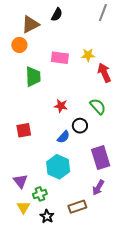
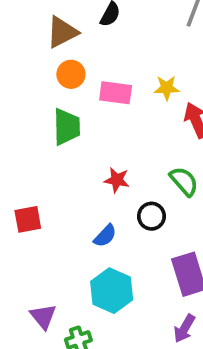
orange circle: (19, 45) -> (71, 74), moved
red square: (24, 130) -> (28, 219), moved
blue semicircle: (63, 137) -> (105, 236), moved

